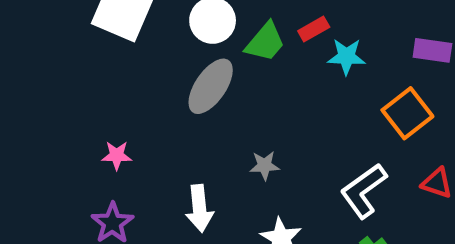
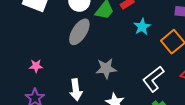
cyan star: (346, 57) -> (142, 27), moved, turned -30
gray star: (265, 166) -> (106, 69), size x1.5

